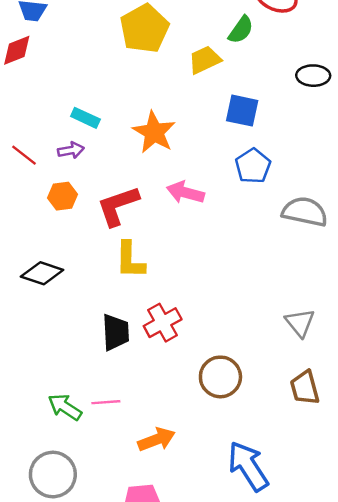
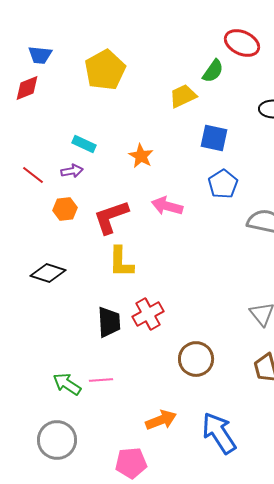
yellow pentagon: (144, 29) -> (105, 70), moved
orange star: (154, 132) -> (141, 156), size x0.7
orange arrow: (157, 440) -> (161, 420), moved

